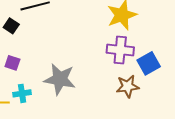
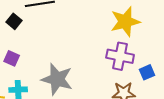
blue square: (149, 63) -> (147, 72), size x0.7

